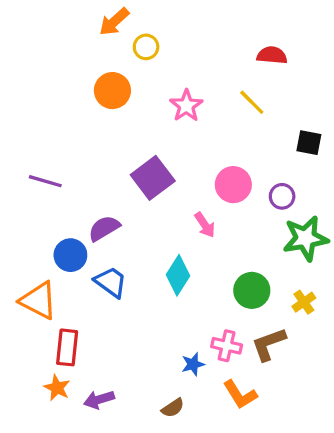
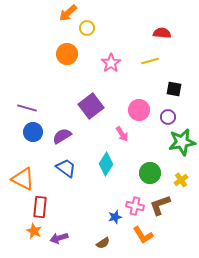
yellow line: (252, 102) -> (150, 61), turned -60
black square: (309, 143) -> (174, 89), moved
blue circle: (70, 255) -> (33, 132), moved

